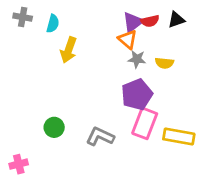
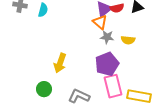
yellow arrow: (69, 50) -> (60, 63), moved
pink rectangle: (145, 123) -> (113, 86), turned -35

